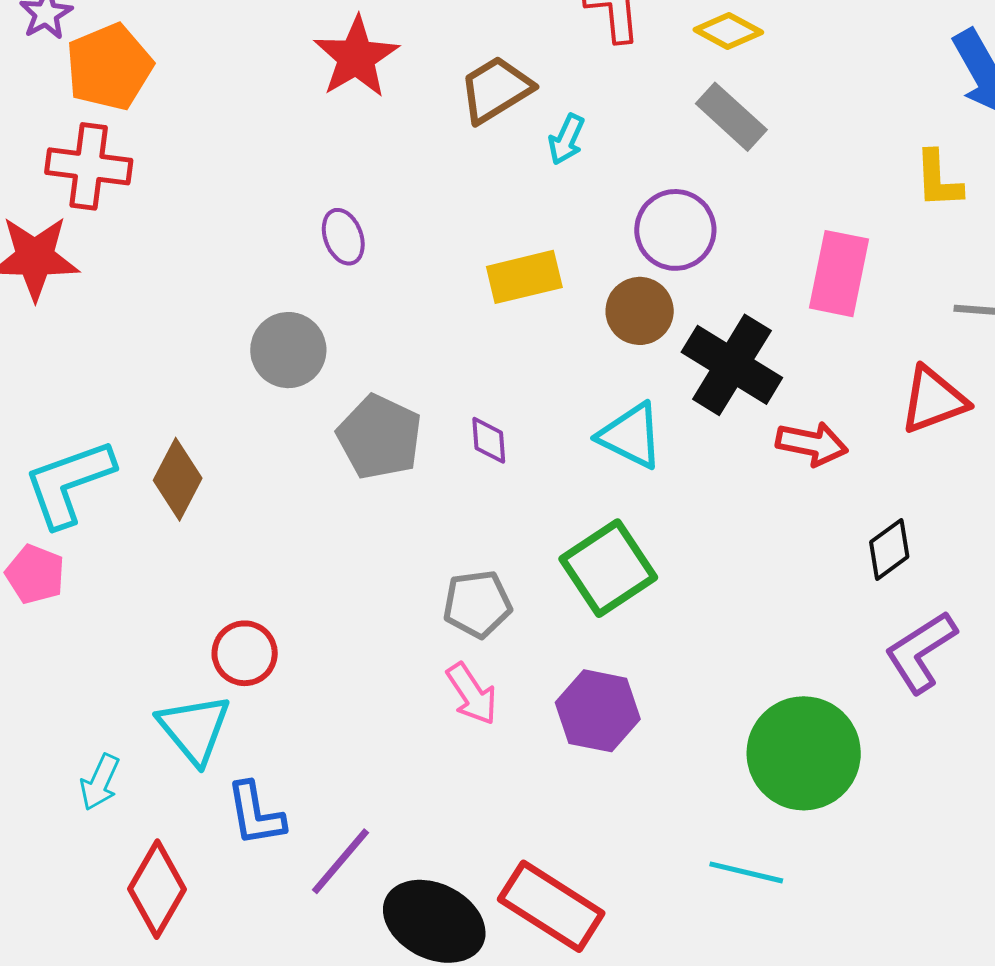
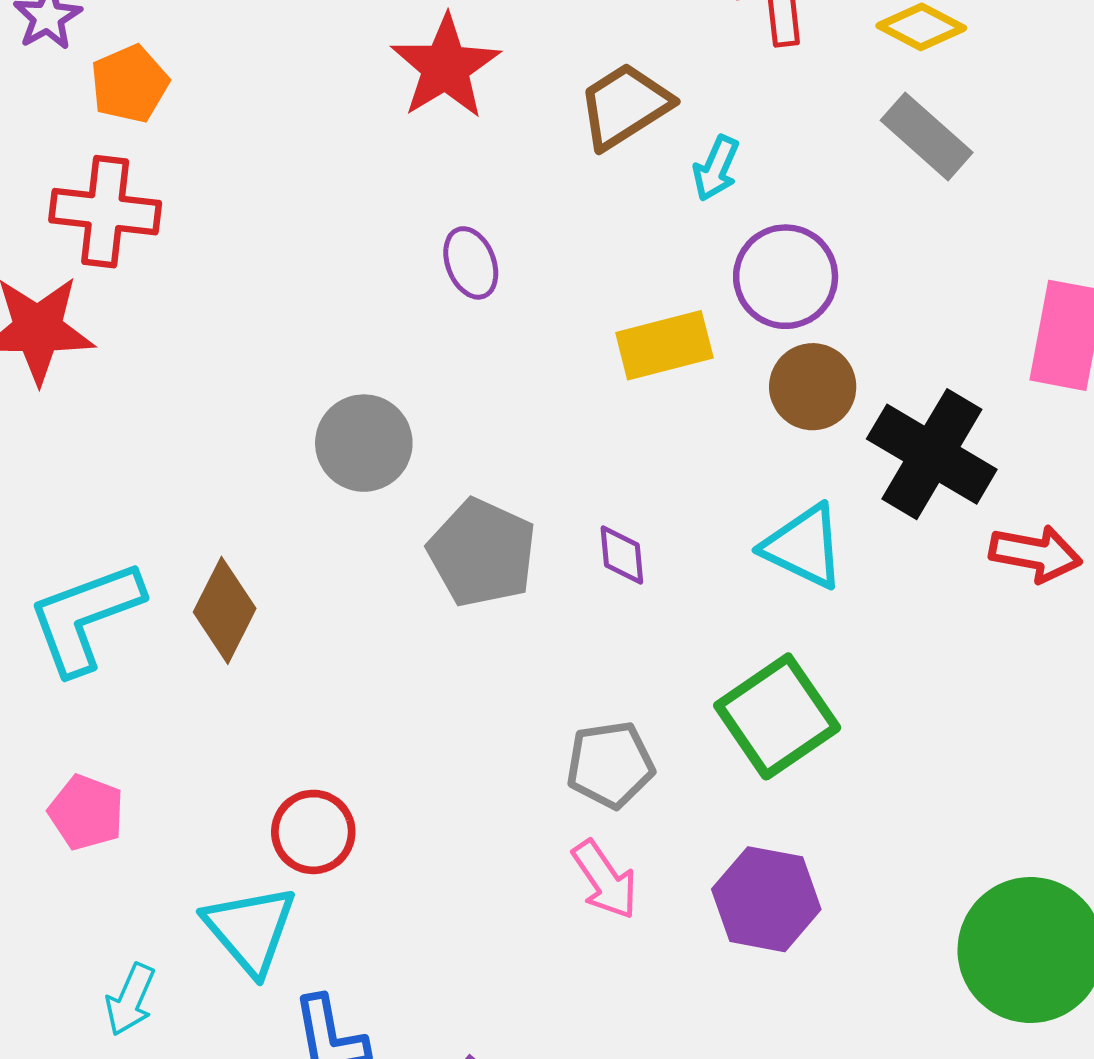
orange pentagon: (109, 67) -> (129, 84), size x0.7
purple circle: (675, 230) -> (786, 277), moved
purple ellipse: (343, 237) -> (471, 263), moved
pink pentagon: (35, 574) -> (86, 812), moved

